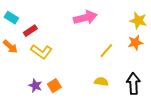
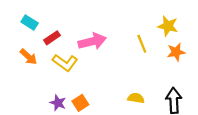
pink arrow: (85, 18) -> (92, 41), moved
yellow star: (138, 21) -> (168, 26), moved
yellow line: (106, 51) -> (142, 44), moved, turned -63

